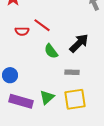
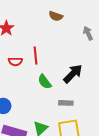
red line: (42, 25) -> (36, 55), turned 48

